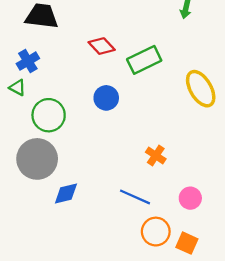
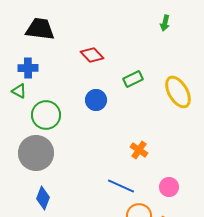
green rectangle: (144, 60) -> (133, 79), moved, size x0.7
blue cross: (28, 61) -> (28, 68), turned 30
blue diamond: (66, 194) -> (43, 198), moved, turned -55

